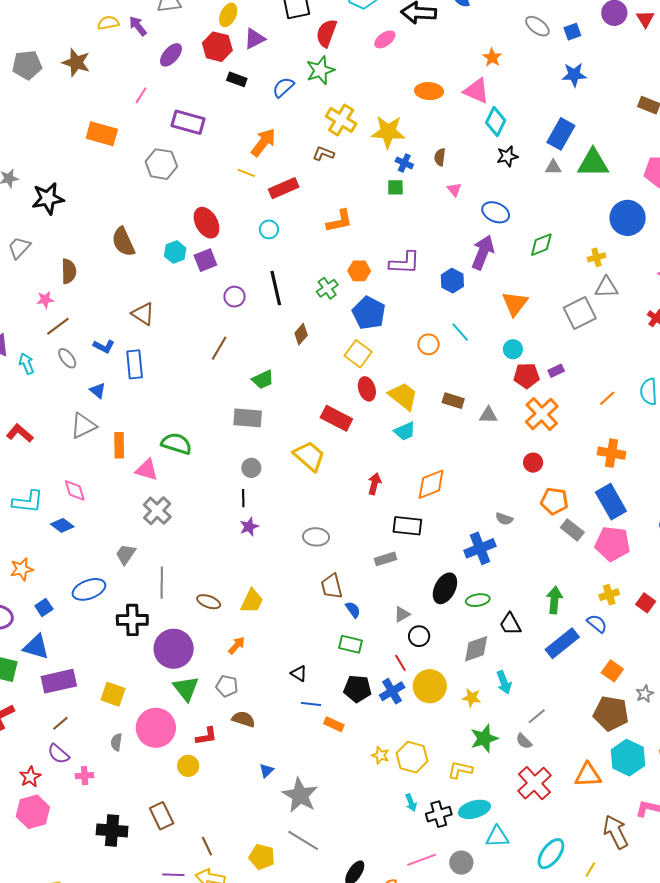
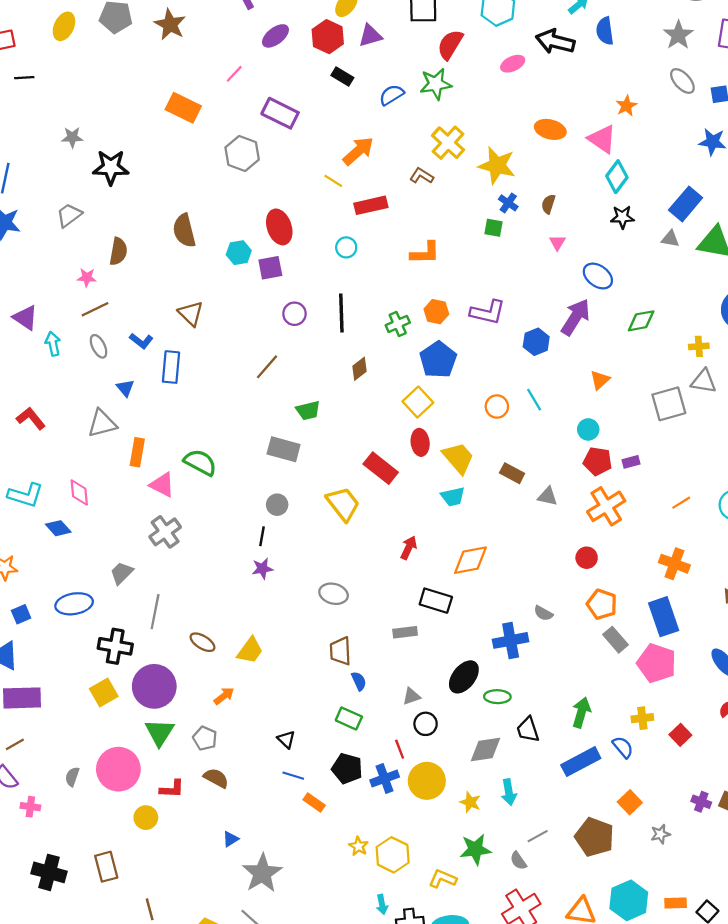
orange triangle: (515, 304) -> (600, 380), size x0.7
yellow square: (113, 694) -> (104, 692), moved, turned 30
brown pentagon: (611, 713) -> (594, 837), moved

